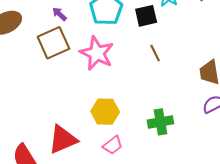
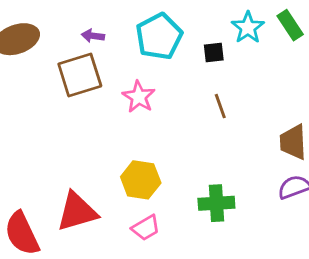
purple arrow: (59, 14) -> (93, 36), turned -42
black square: (146, 16) -> (214, 53), size x0.7
pink star: (97, 53) -> (139, 97), size x0.7

